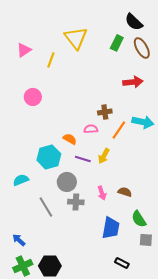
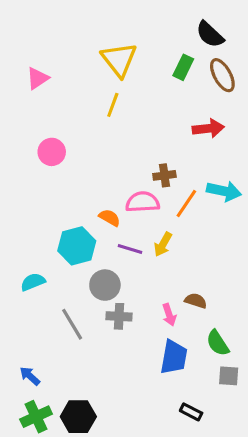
yellow line: (51, 60) -> (113, 105), moved
pink semicircle: (91, 129) -> (143, 202), size x1.5
pink arrow: (102, 193) -> (169, 315), moved

